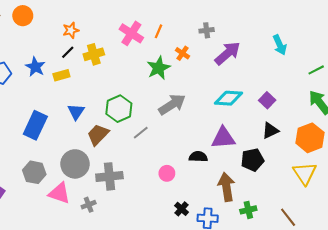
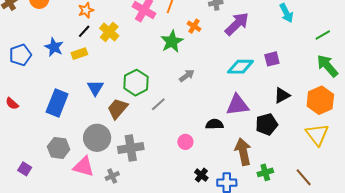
yellow cross: (94, 54) -> (109, 32), turned -30
purple square: (267, 100) -> (272, 59), moved, turned 35
gray arrow: (172, 104) -> (187, 76), size x0.6

